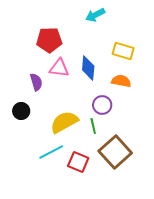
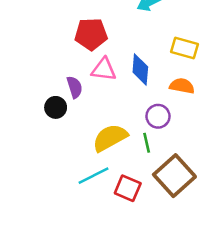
black circle: (21, 111) -> (56, 107), moved

